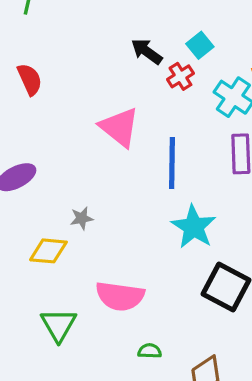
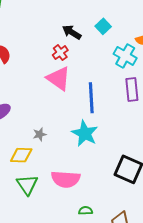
red cross: (180, 76) -> (60, 53), moved
cyan star: (194, 227) -> (85, 133), moved
green triangle: (59, 325) -> (27, 185), moved

